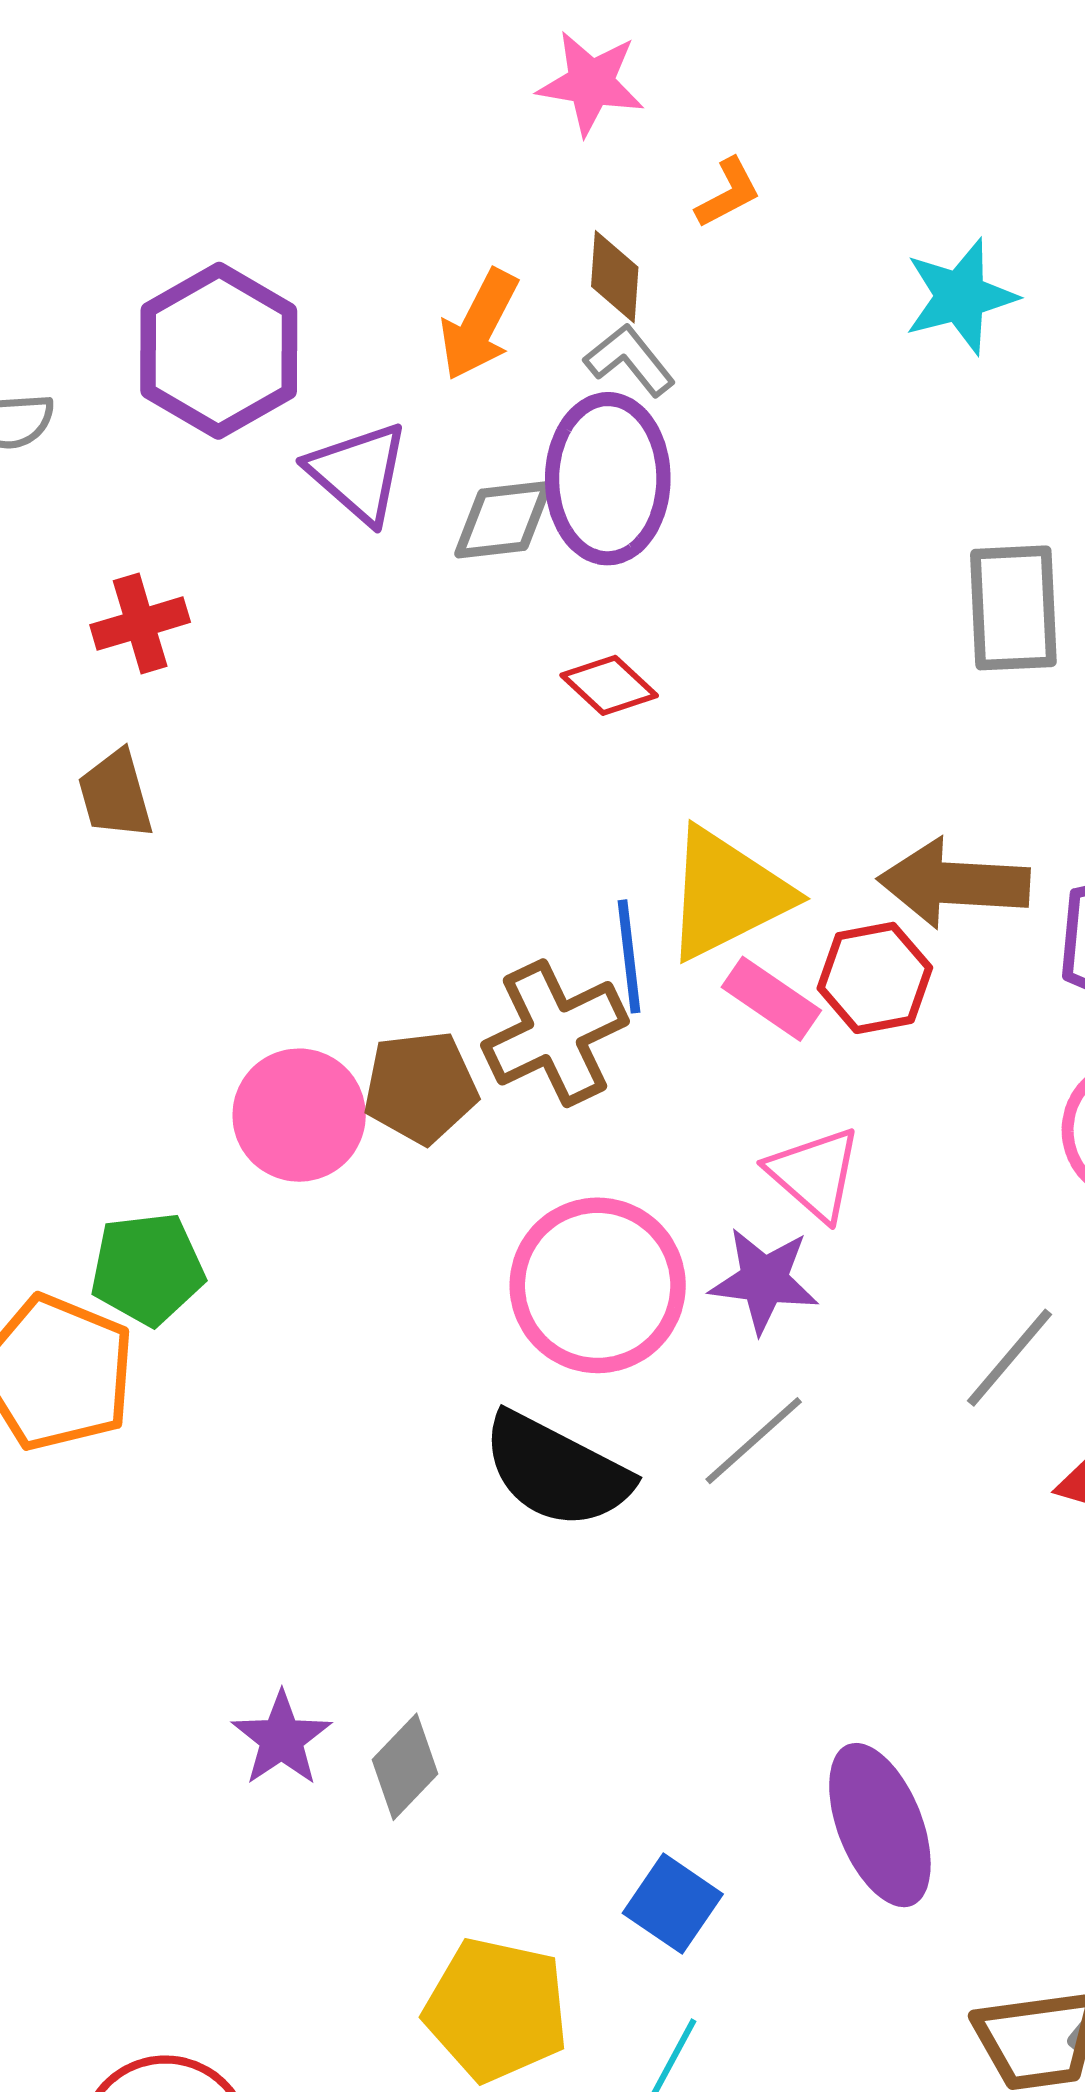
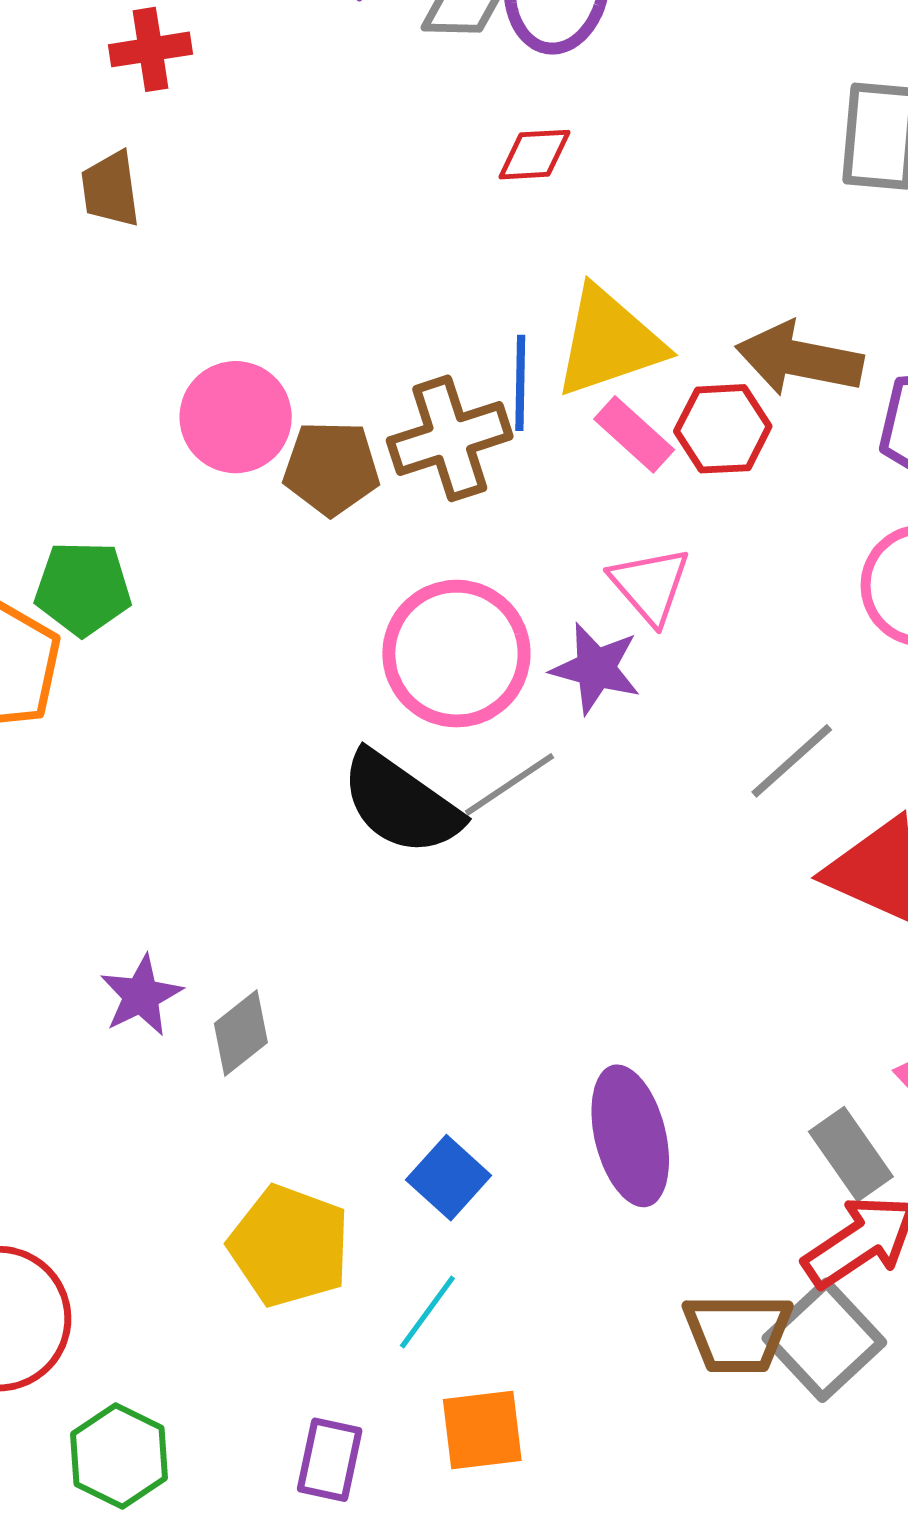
red diamond: (609, 685) -> (535, 155), turned -54
pink circle: (299, 1115) -> (236, 417), moved
gray line: (754, 1441) -> (510, 784), moved

